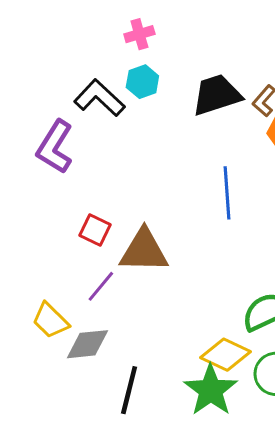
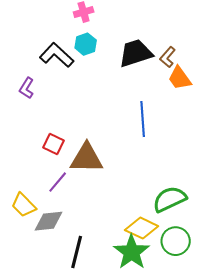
purple L-shape: (55, 147) -> (27, 88), size x0.6

